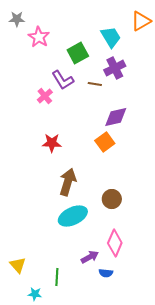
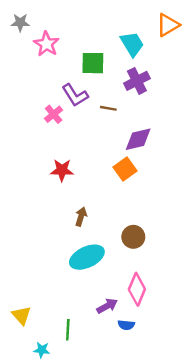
green square: (78, 53) -> (93, 63), turned 30
brown line: (95, 84) -> (108, 108), moved
brown arrow: (68, 182) -> (81, 217), size x0.6

